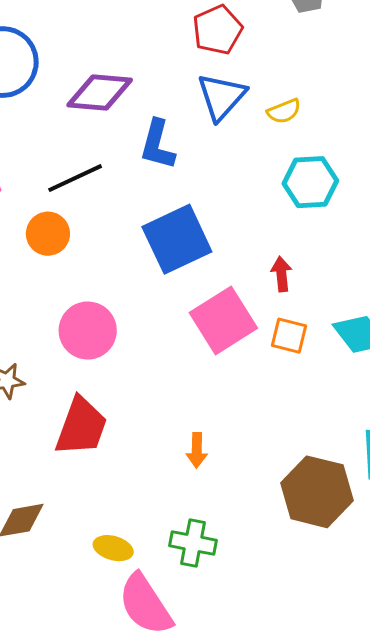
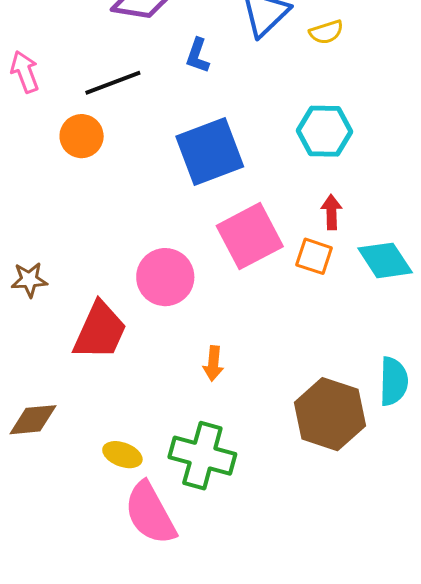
blue L-shape: (157, 145) -> (198, 56), size x0.7
cyan hexagon: (310, 182) -> (324, 131), moved
red arrow: (281, 274) -> (331, 212), moved
pink circle: (88, 331) -> (165, 277), moved
green cross: (193, 543) -> (202, 456), size x1.4

